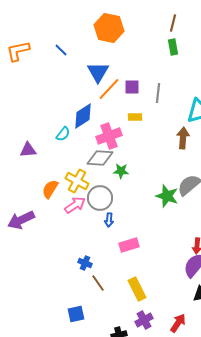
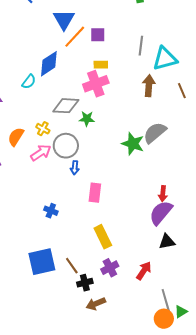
gray line: (158, 93) -> (141, 46), moved
pink cross: (109, 136) -> (96, 84), moved
yellow cross: (77, 181) -> (43, 129), size x0.6
pink rectangle: (129, 245) -> (95, 193), turned -66
brown line: (98, 283) -> (72, 266), moved
blue square: (76, 314) -> (42, 262), size x1.6

